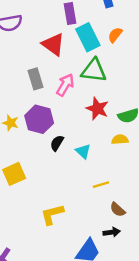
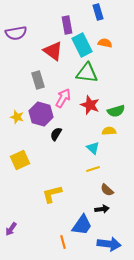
orange semicircle: (115, 35) -> (105, 43), turned 64
pink arrow: (65, 85) -> (63, 98), moved
cyan triangle: (83, 151) -> (93, 148), moved

